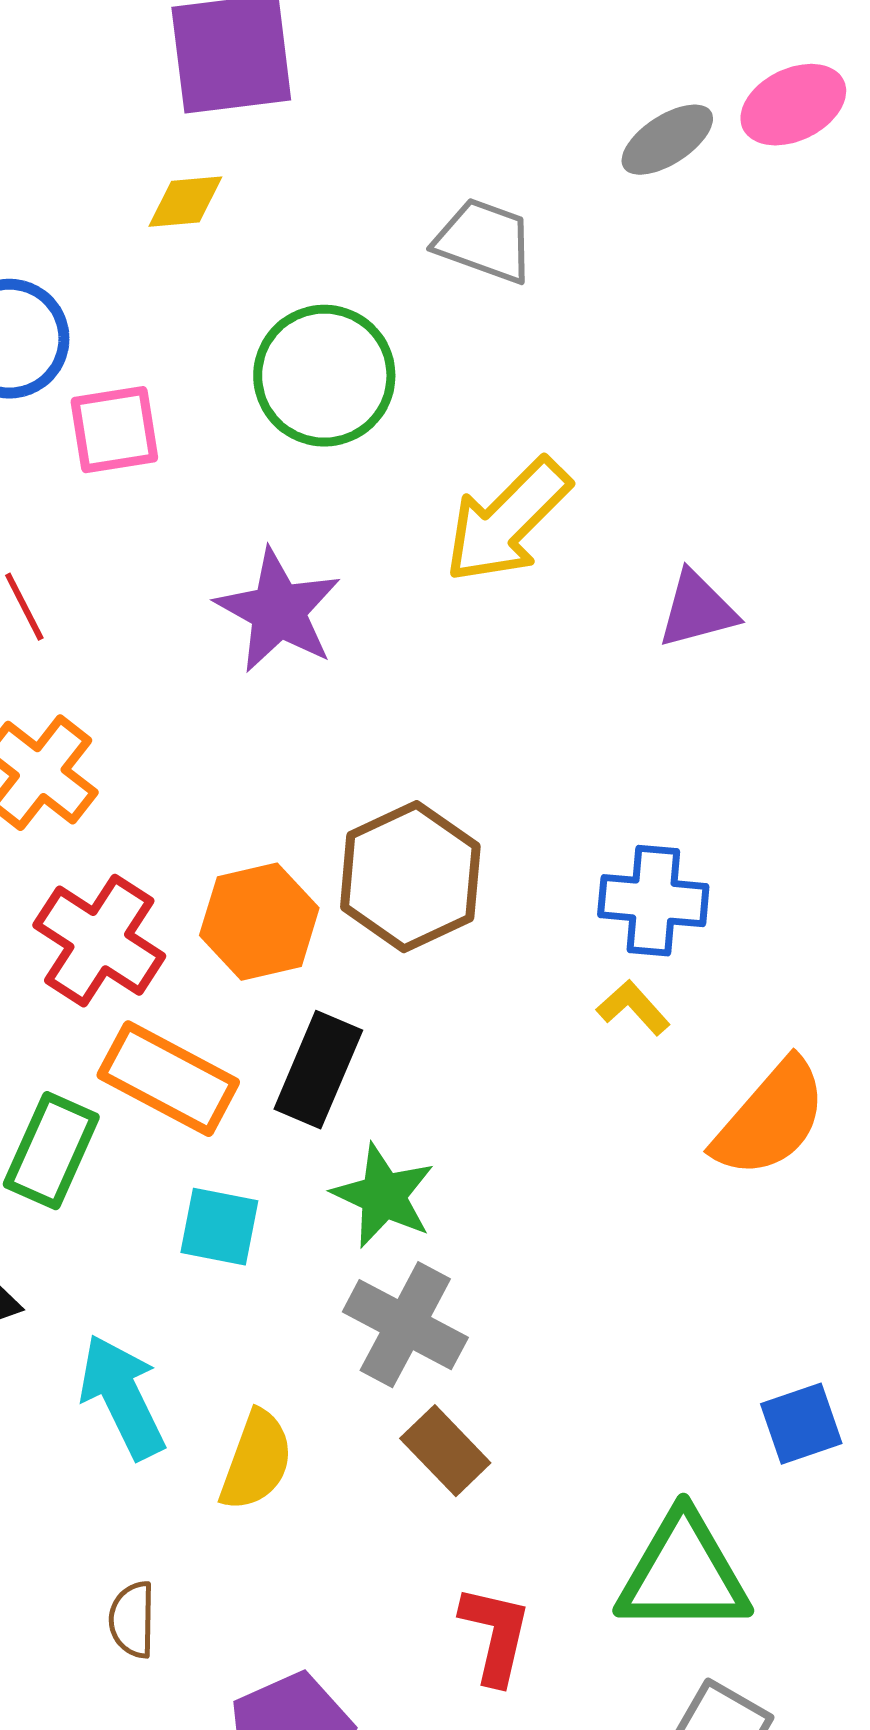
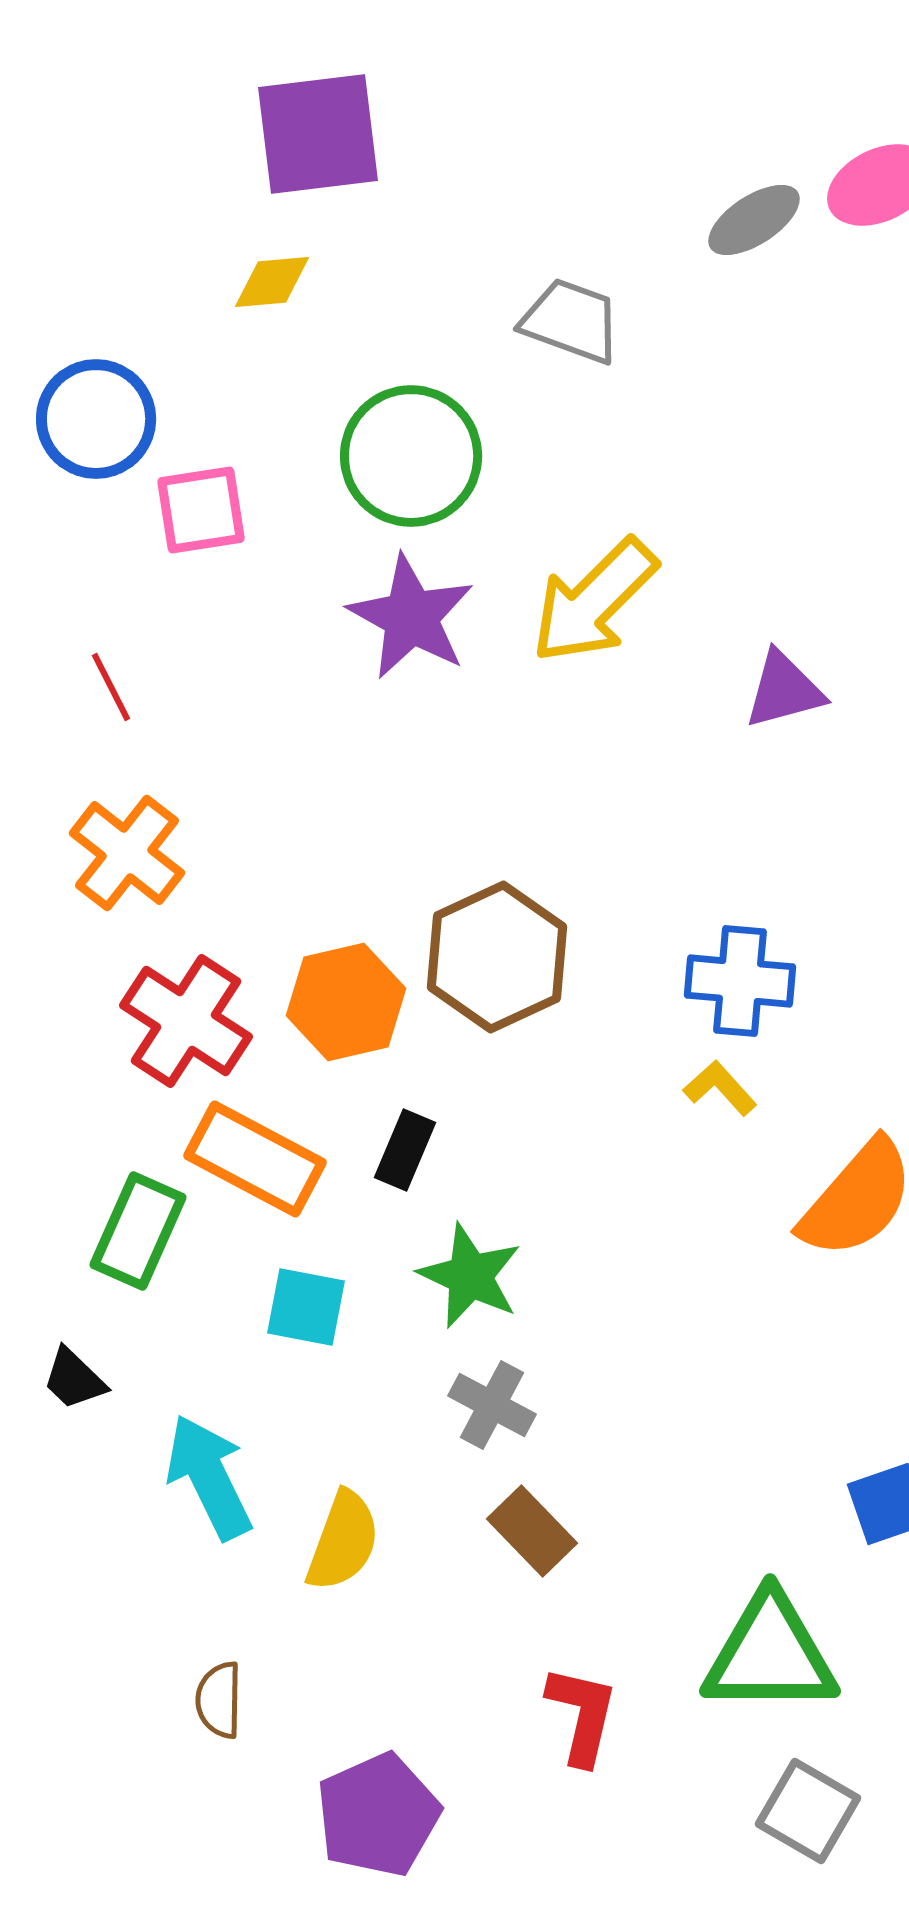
purple star: (278, 611) -> (411, 617), moved
black rectangle: (318, 1070) -> (405, 1150), size x0.7
gray cross: (405, 1325) -> (492, 1405), size x0.7

